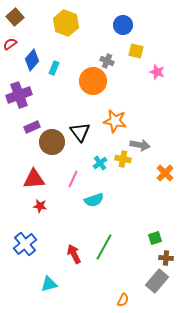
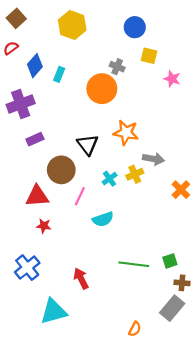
brown circle: (52, 142) -> (61, 170), moved
yellow cross: (123, 159) -> (135, 174), turned -35
green line: (104, 247) -> (134, 264), moved, turned 68
cyan triangle: (49, 284) -> (54, 311), size x1.5

